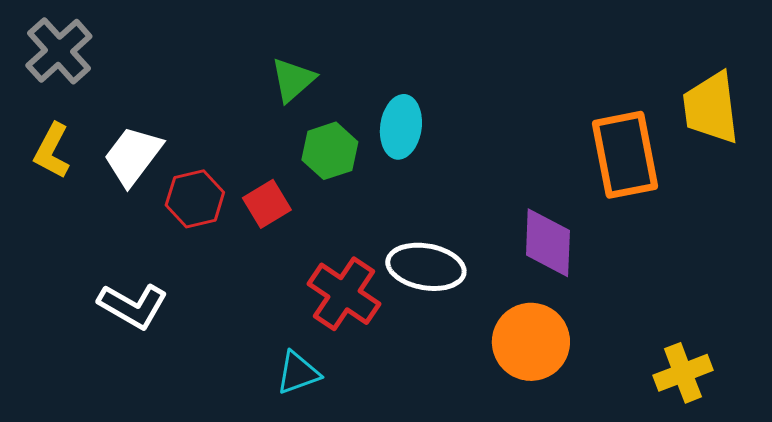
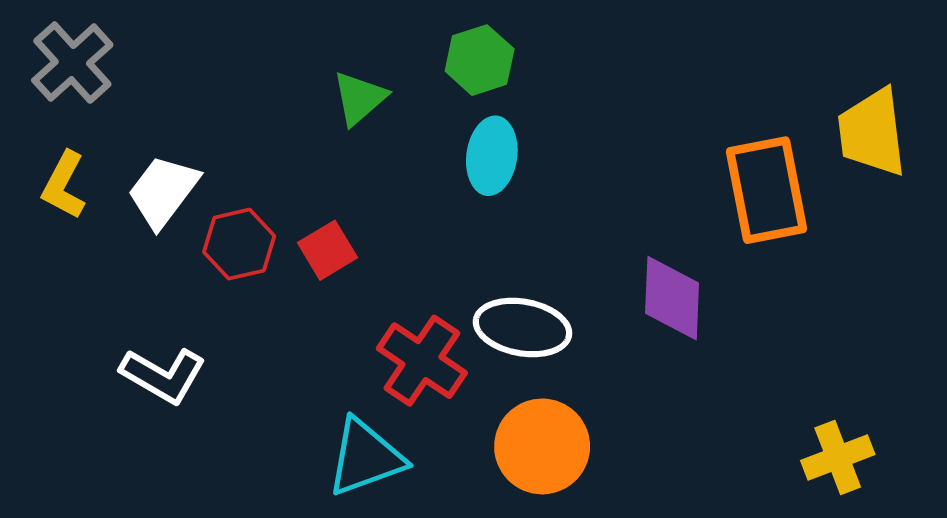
green hexagon: (330, 151) -> (480, 60), moved
orange circle: (531, 342) -> (542, 446), moved
cyan triangle: (298, 373) -> (365, 457), size x1.5

